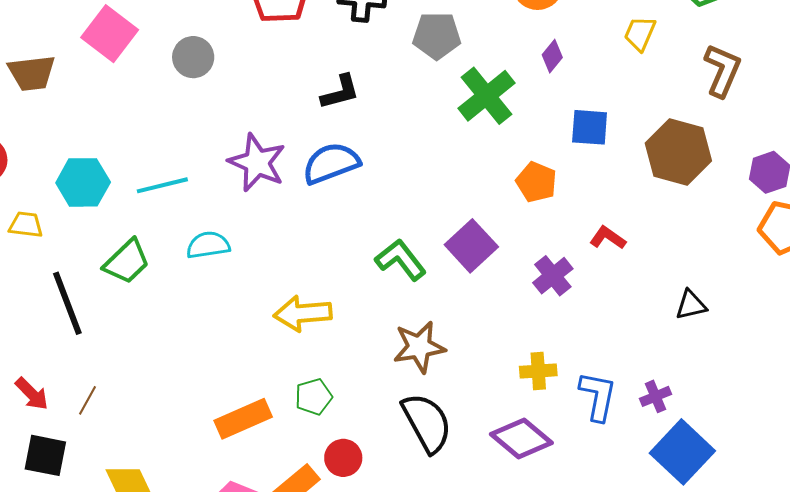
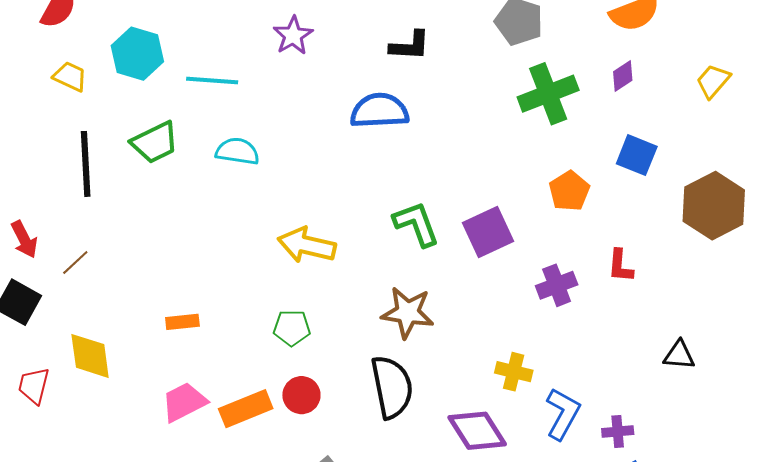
purple star: (257, 163) -> (293, 35), moved, size x0.7
red L-shape: (608, 238) -> (620, 266), turned -138
orange rectangle: (243, 419) -> (182, 322), moved, size x0.6

